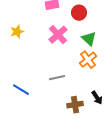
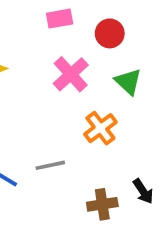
orange cross: (88, 60) -> (100, 128), moved
gray line: (57, 78) -> (50, 165), moved

